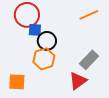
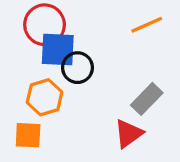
blue square: (35, 30) -> (58, 49), size x1.6
orange hexagon: (44, 59) -> (45, 97), moved

